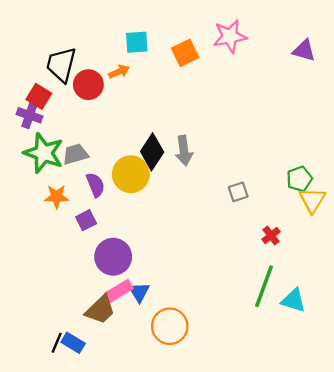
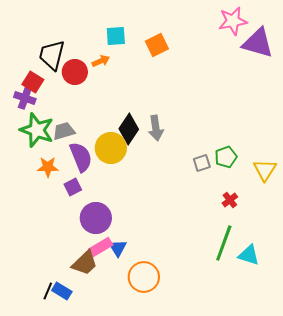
pink star: (230, 36) -> (233, 21), moved
purple triangle: (304, 50) -> (258, 43), size x1.6
green pentagon: (299, 179) -> (226, 157), moved
purple semicircle: (95, 185) -> (81, 157), size x1.4

